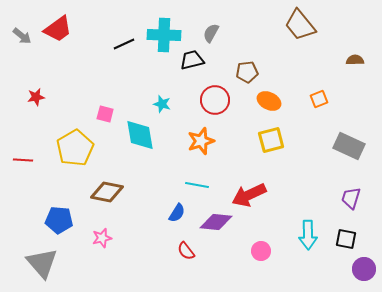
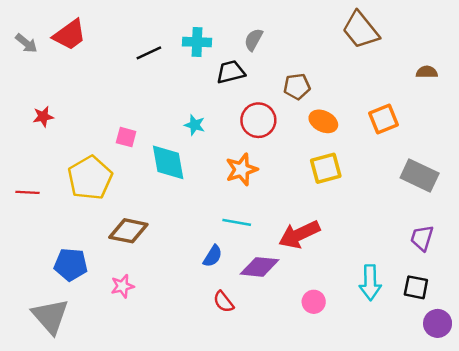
cyan cross: (164, 35) -> (197, 42), size x0.7
orange square: (319, 99) -> (383, 119), size x1.4

